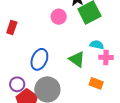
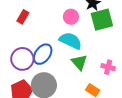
cyan semicircle: (97, 45) -> (71, 41), moved, size x1.6
purple circle: (17, 84) -> (22, 59), moved, size x1.5

